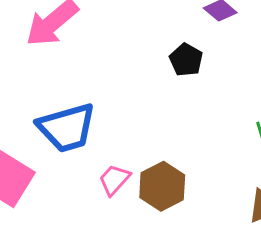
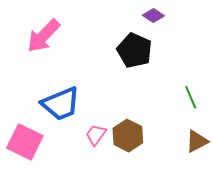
black pentagon: (186, 60) -> (135, 51), size x1.6

